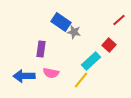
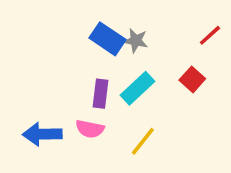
gray star: (74, 32) -> (136, 41), moved
purple rectangle: (41, 49) -> (100, 94), moved
cyan rectangle: (91, 61) -> (138, 88), moved

